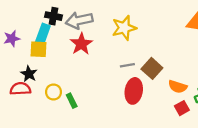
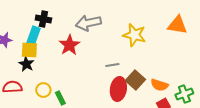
gray arrow: (79, 20) -> (88, 23), moved
yellow star: (124, 28) -> (134, 35), moved, turned 30
brown square: (152, 68) -> (135, 80), moved
black star: (29, 74) -> (26, 64), moved

